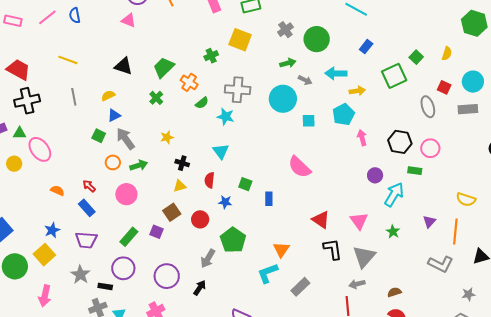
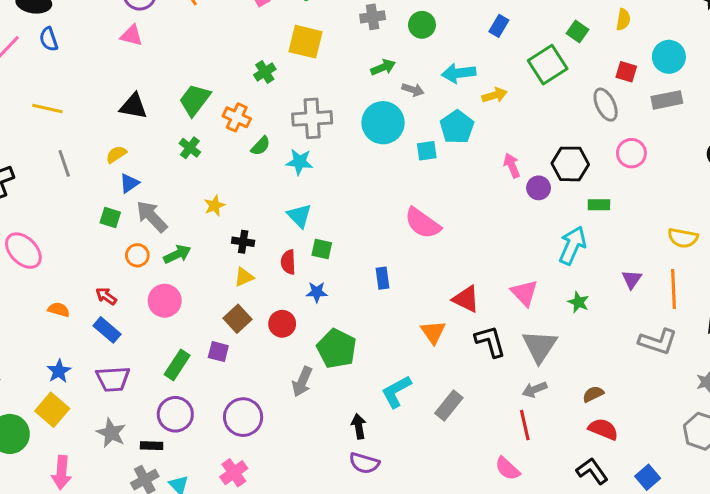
gray cross: (285, 30) -> (373, 17), turned 35
green circle: (317, 39) -> (422, 25), size x0.7
cyan pentagon: (344, 115) -> (457, 127), moved
pink circle: (430, 148) -> (631, 153), moved
purple circle: (375, 175) -> (539, 188), moved
green square: (245, 184) -> (322, 249), moved
orange triangle: (281, 250) -> (433, 332), moved
black arrow: (200, 288) -> (359, 426), moved, turned -35

